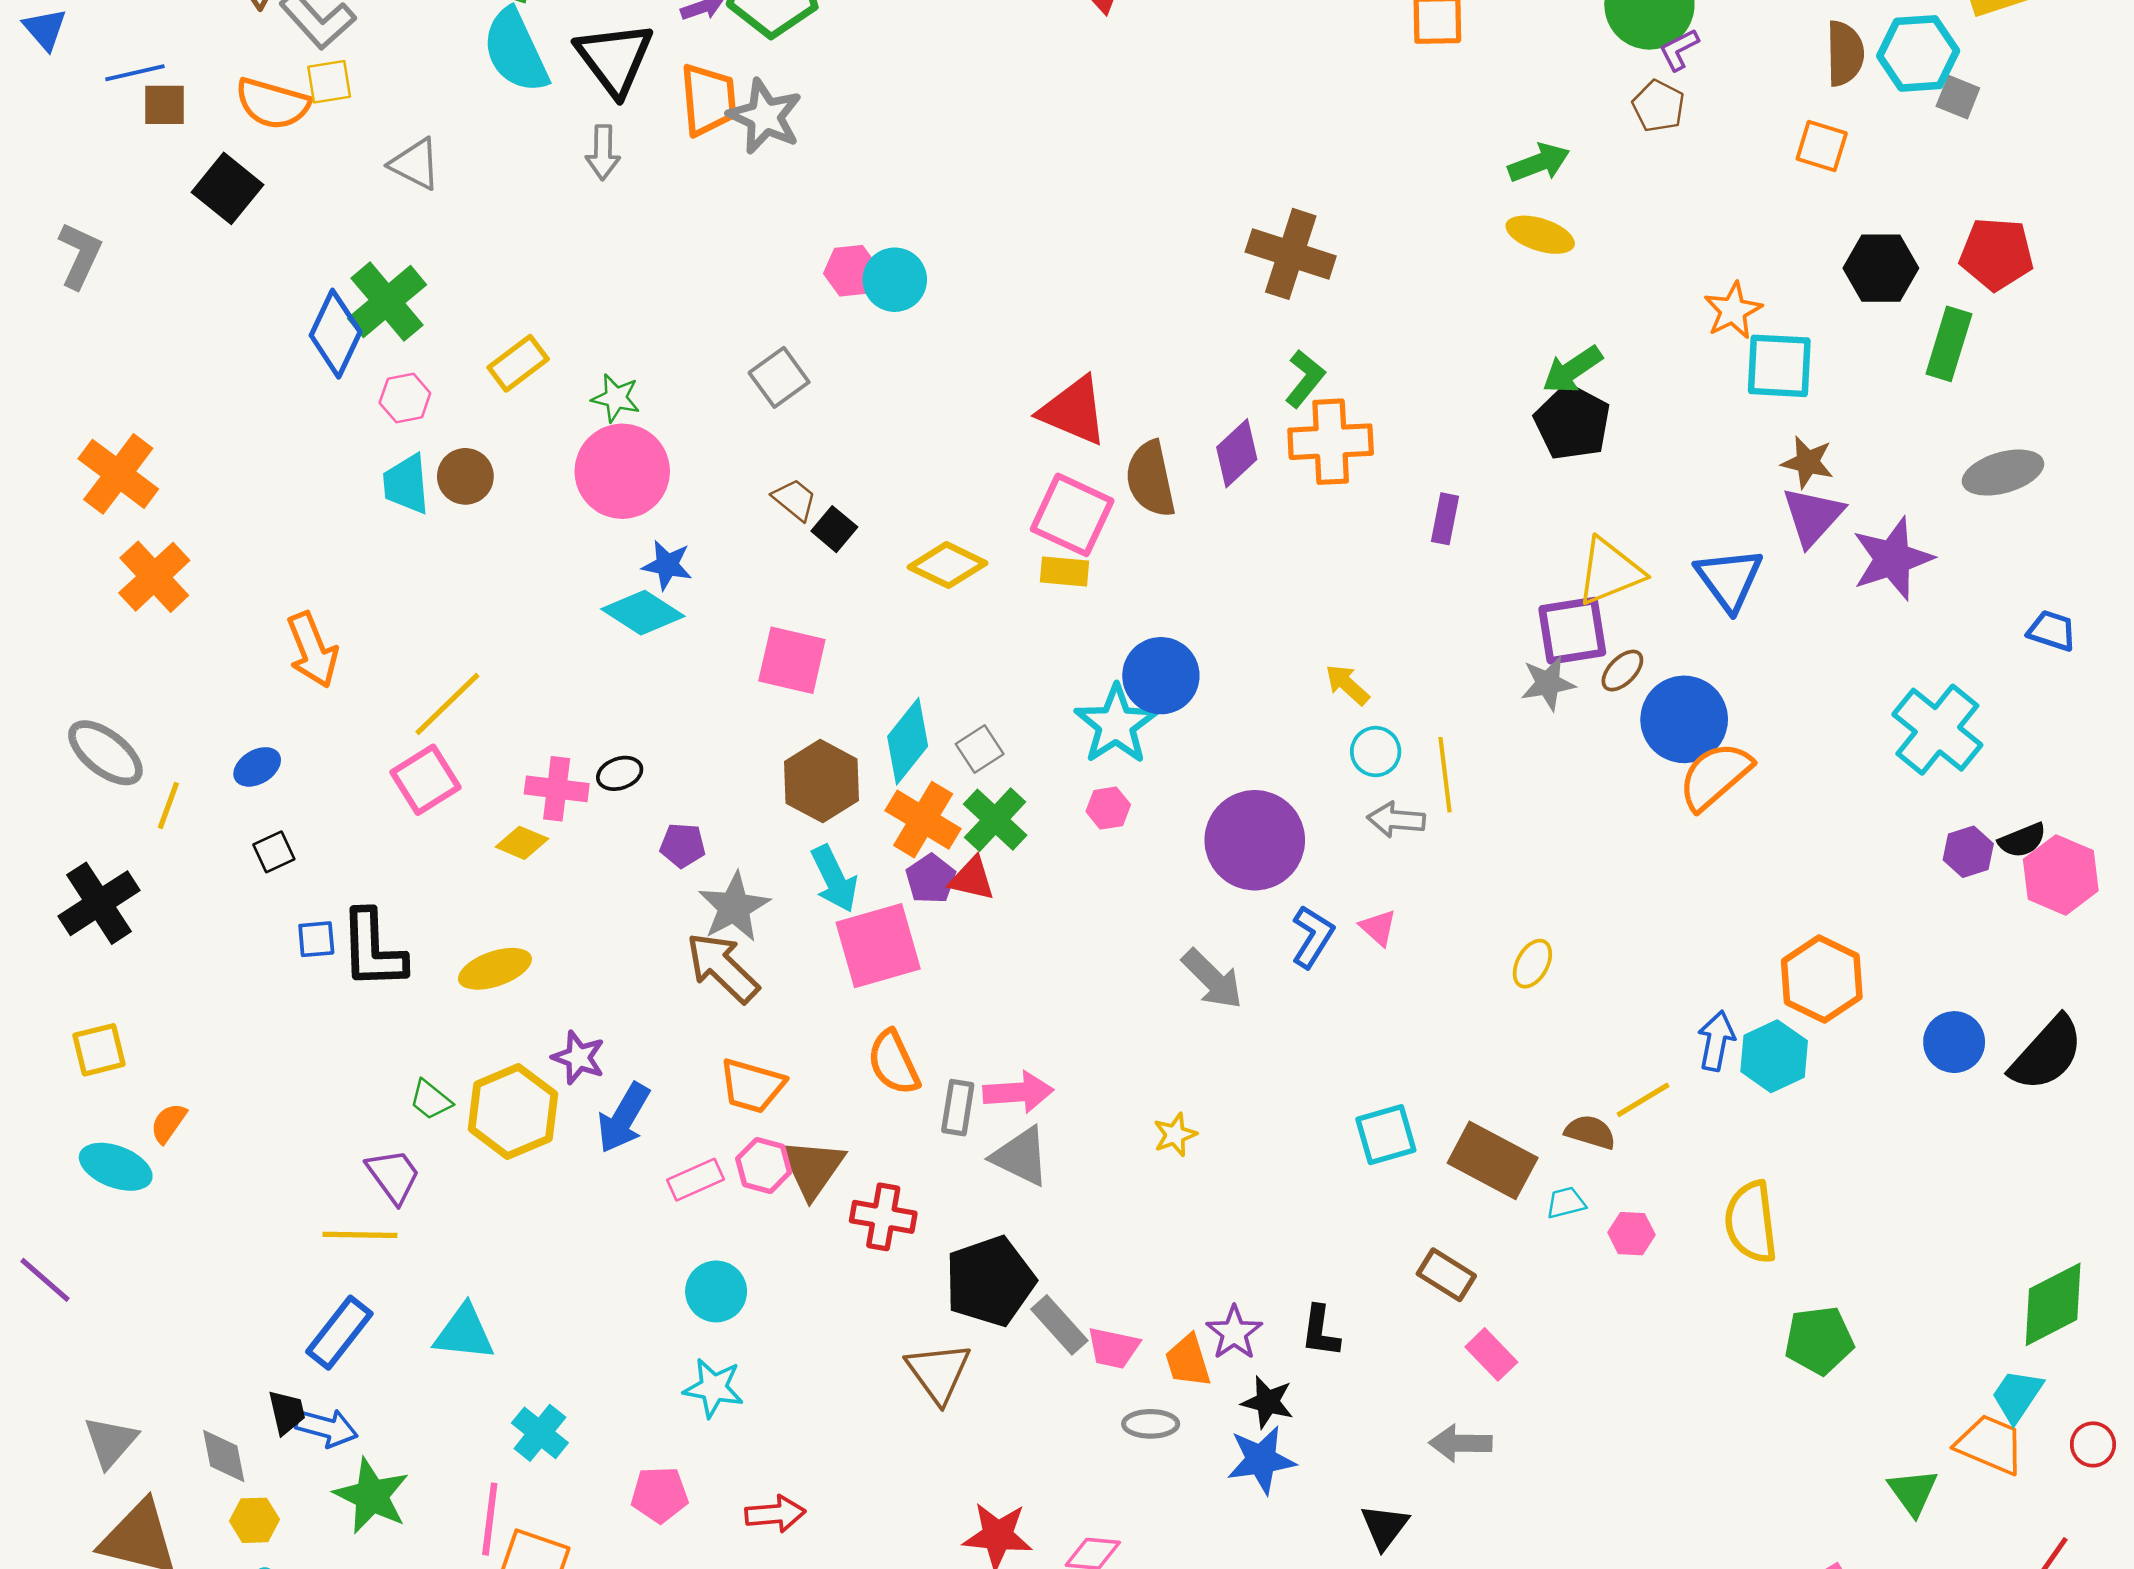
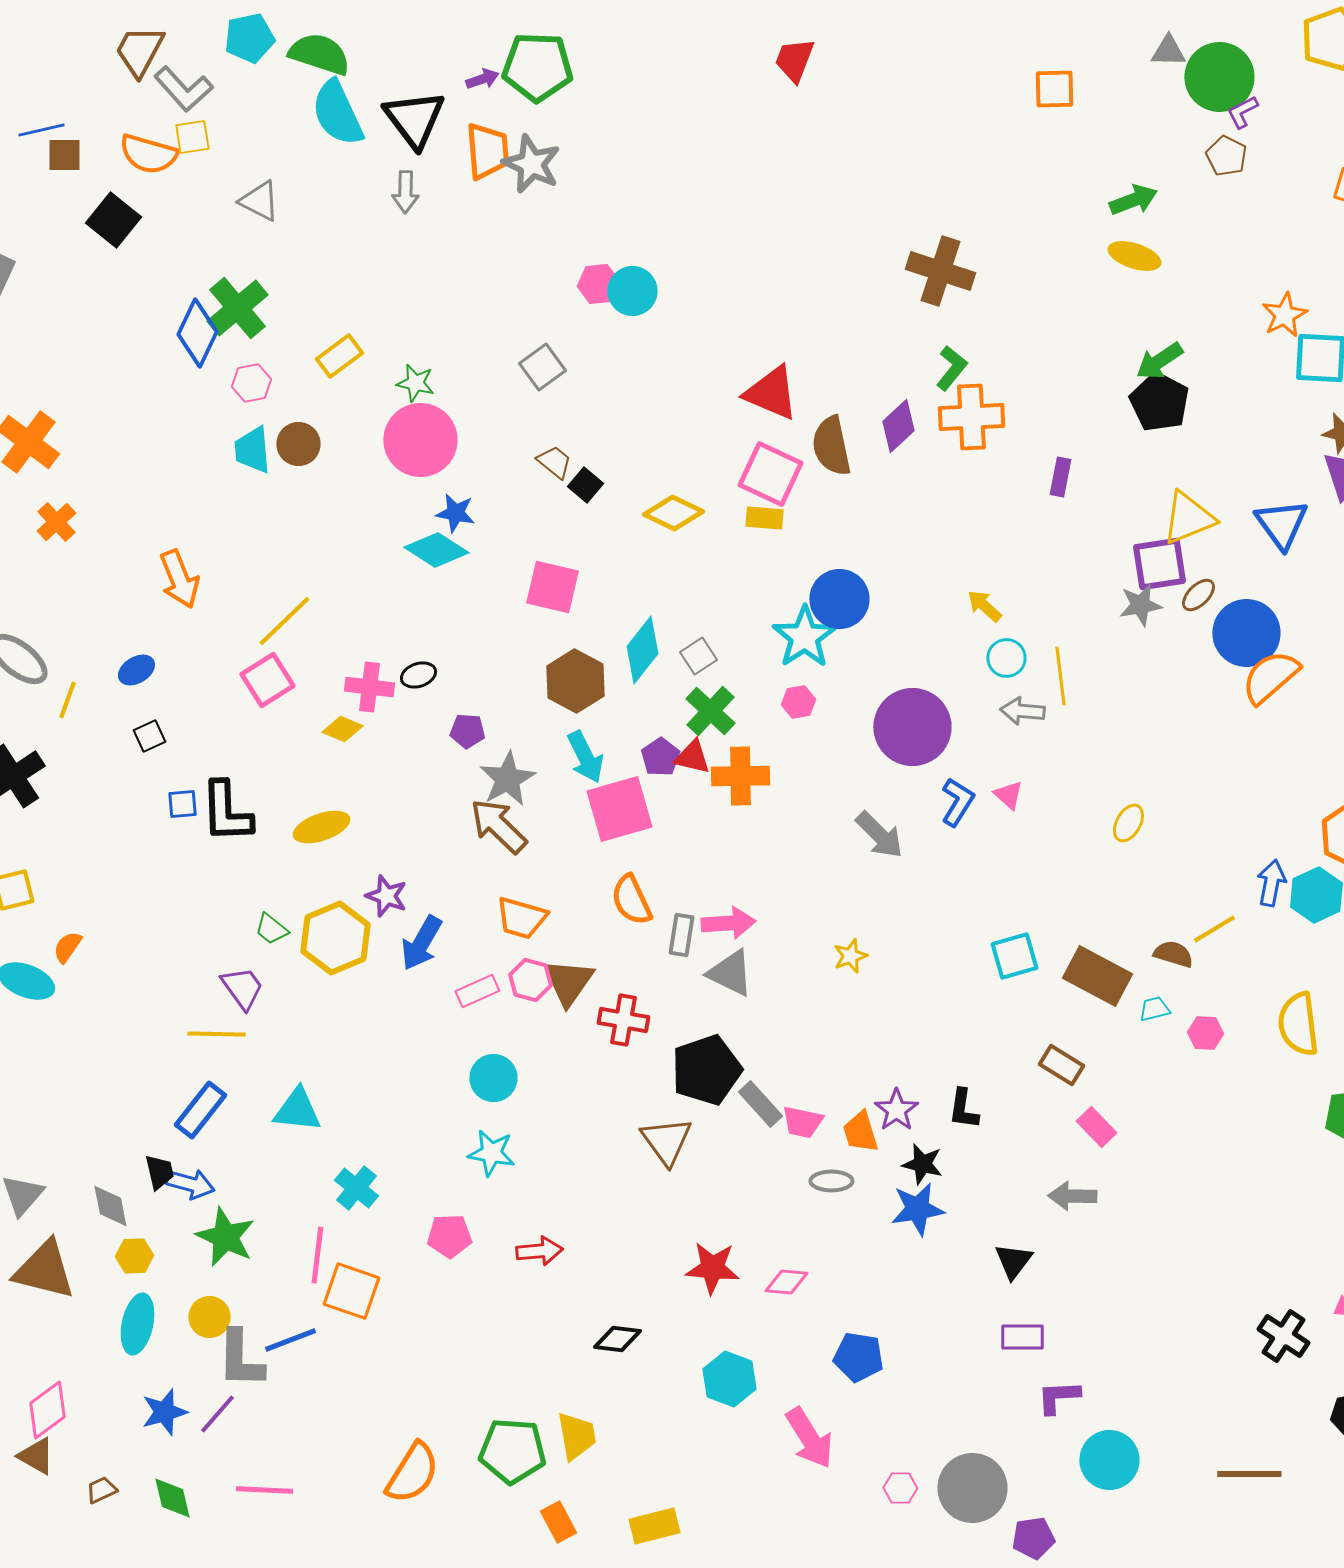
orange cross: (154, 577) -> (56, 522), size x0.7
orange cross: (923, 820) -> (740, 776), moved, turned -32

